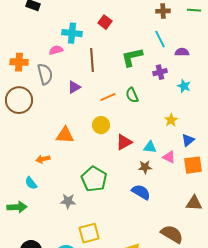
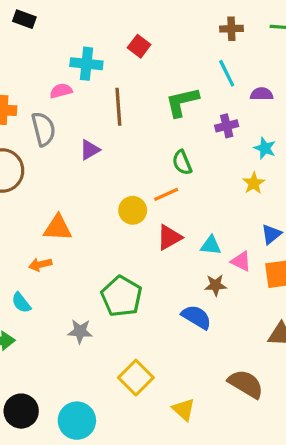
orange line: (108, 97) -> (166, 194), moved
yellow star: (171, 120) -> (254, 183), moved
orange triangle: (65, 135) -> (58, 228), moved
brown star: (145, 167) -> (216, 285), moved
yellow square: (89, 233) -> (136, 378), moved, turned -30

